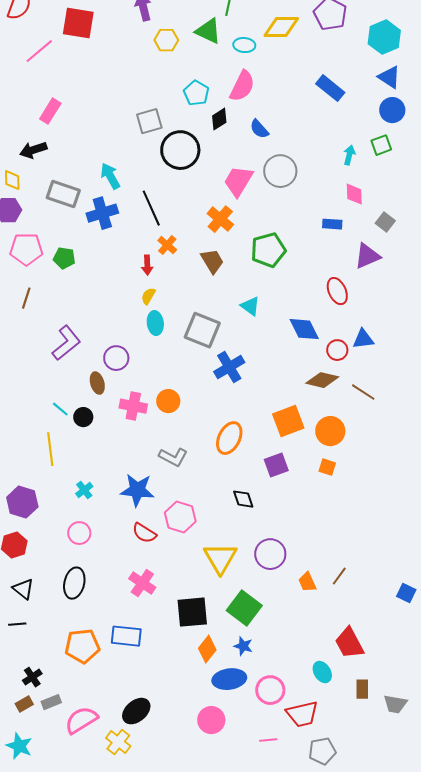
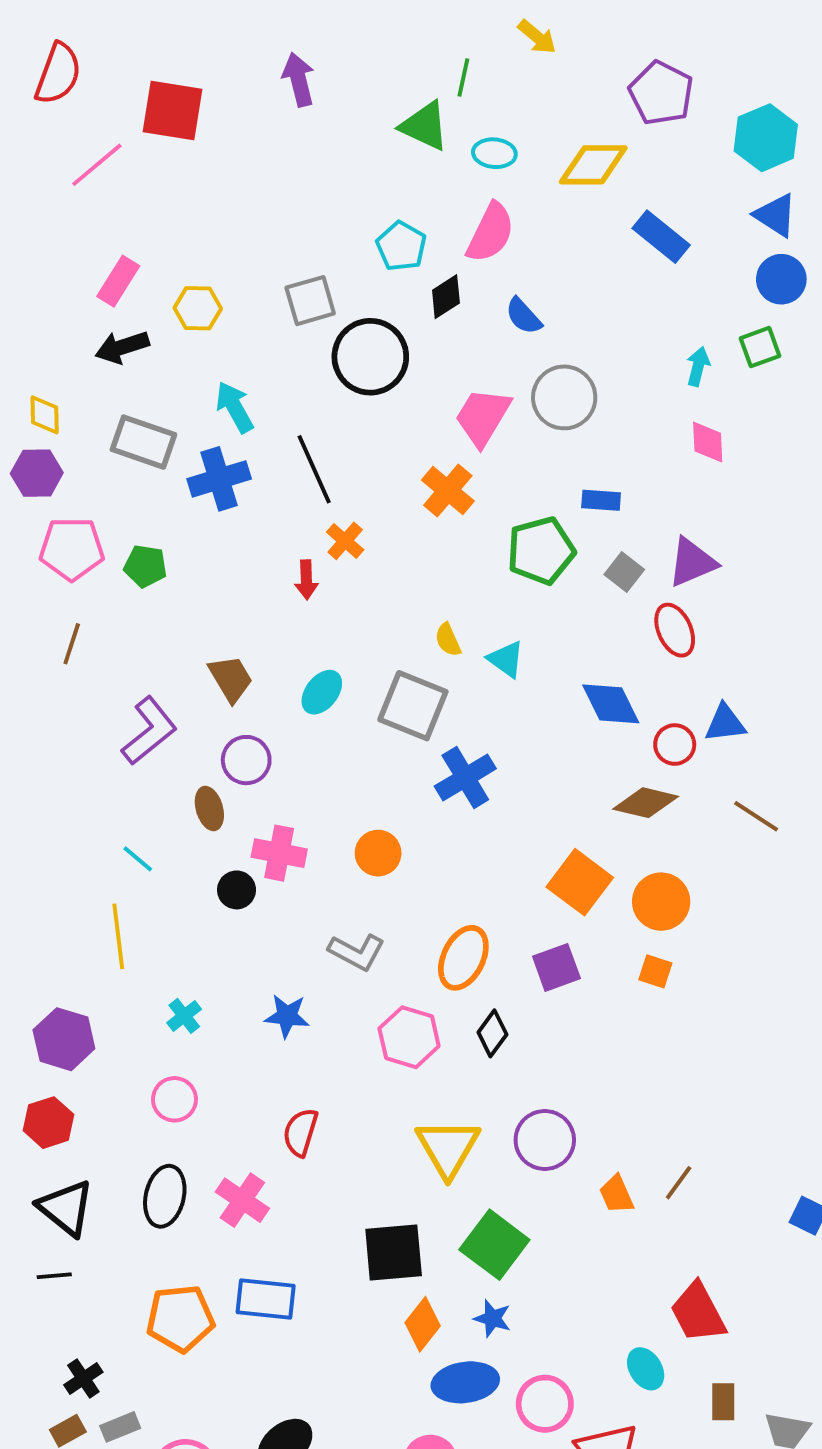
yellow diamond: (281, 27) -> (593, 165), moved
yellow hexagon: (166, 40) -> (198, 308), moved
black arrow: (33, 150) -> (122, 347), moved
gray square: (385, 222) -> (624, 572), moved
blue rectangle: (332, 224) -> (601, 500), moved
purple triangle: (367, 256) -> (692, 562), moved
brown trapezoid: (212, 261) -> (231, 679), moved
yellow semicircle: (148, 296) -> (448, 640), moved, turned -54
cyan ellipse: (155, 323) -> (322, 692), turned 45
brown line: (363, 392) -> (756, 816), moved
orange circle: (168, 401) -> (378, 853), moved
black circle: (83, 417) -> (237, 890), moved
orange square: (288, 421) -> (580, 882), turned -32
orange ellipse: (229, 438) -> (463, 958), moved
blue star: (137, 490) -> (287, 1016), size x0.7
black diamond: (243, 499) -> (492, 1033), turned 55
pink hexagon: (180, 517) -> (409, 1037), moved
red semicircle: (144, 533) -> (301, 1132), moved, turned 75
pink cross: (142, 583) -> (242, 1200), moved
black triangle: (23, 589) -> (66, 1208), size x1.4

